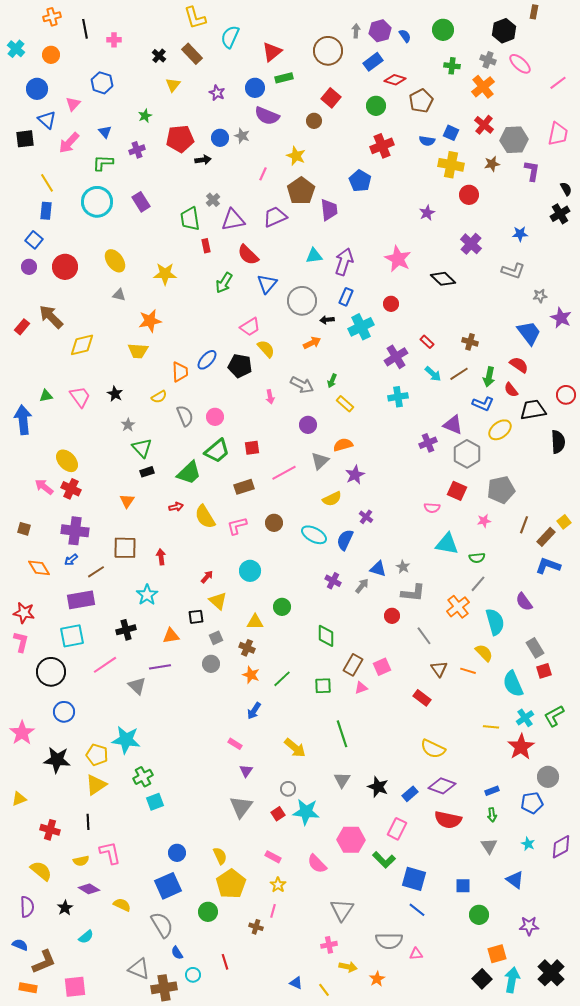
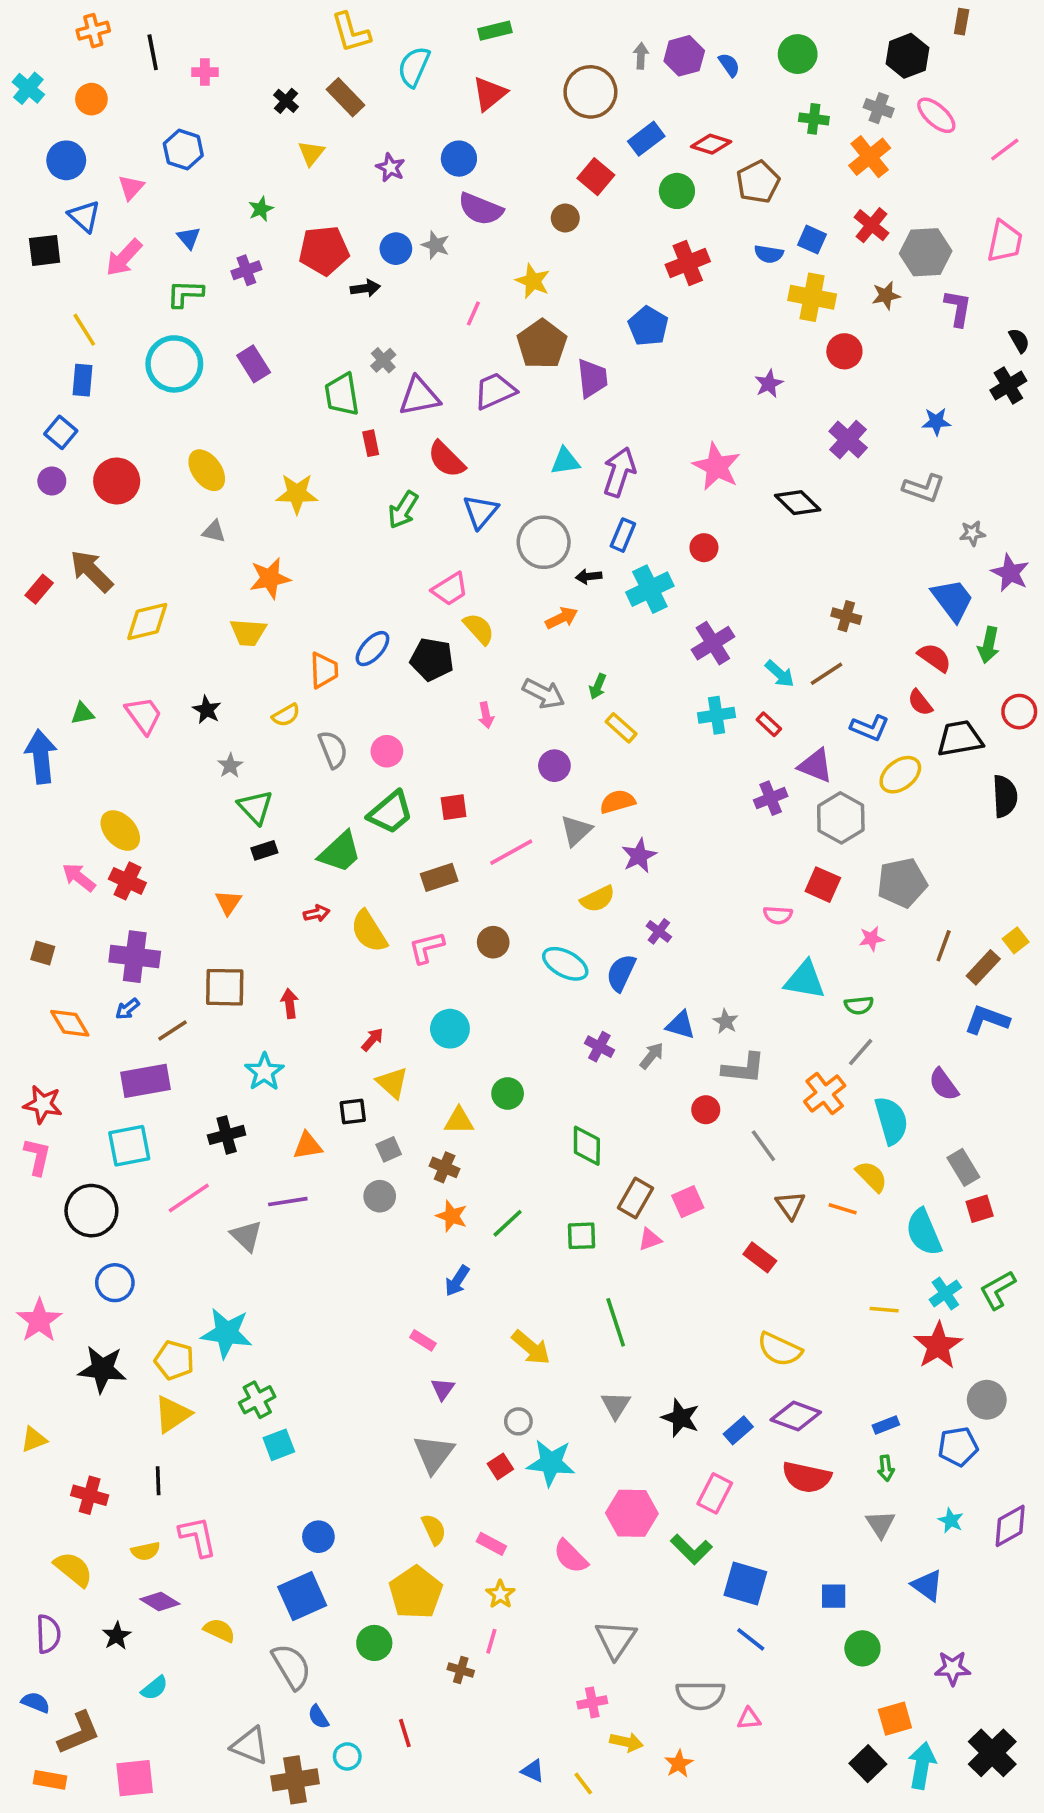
blue rectangle: (373, 62) -> (646, 139), moved
green rectangle: (284, 78) -> (495, 31), moved
red rectangle: (427, 342) -> (769, 724), moved
green arrow: (489, 377) -> (989, 645), moved
yellow semicircle: (220, 856) -> (434, 1529), moved

